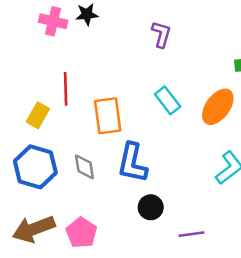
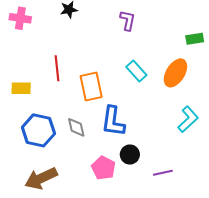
pink cross: (53, 21) -> (20, 18), moved
yellow rectangle: (38, 115) -> (21, 88), moved, turned 66
pink pentagon: (82, 233) -> (104, 168), moved

